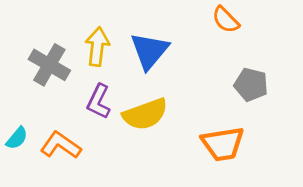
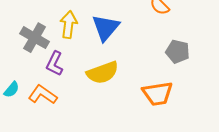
purple L-shape: (99, 102) -> (55, 64), moved

